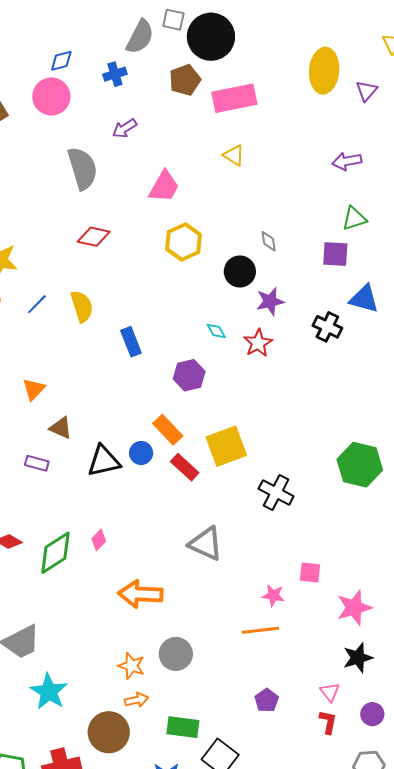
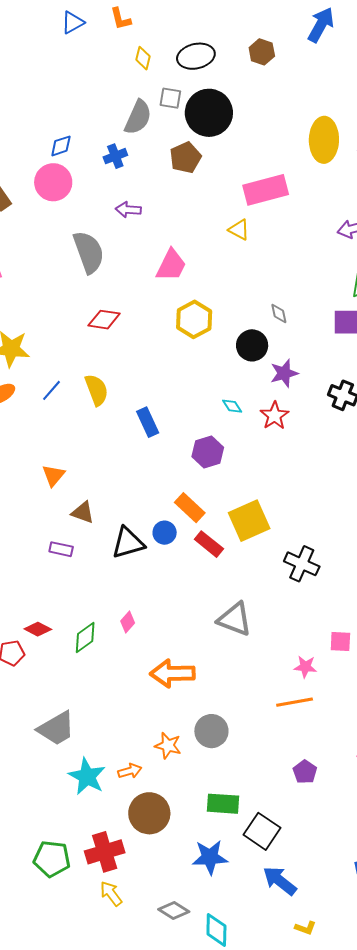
pink rectangle: (234, 98) -> (266, 190), moved
purple arrow: (125, 128) -> (128, 210), turned 40
green diamond: (55, 553) -> (85, 637), size x0.7
orange arrow: (137, 700) -> (130, 771), moved

